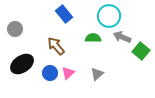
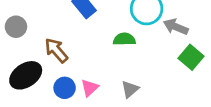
gray arrow: (122, 37) -> (176, 27), moved
brown arrow: (56, 46) -> (56, 50), moved

